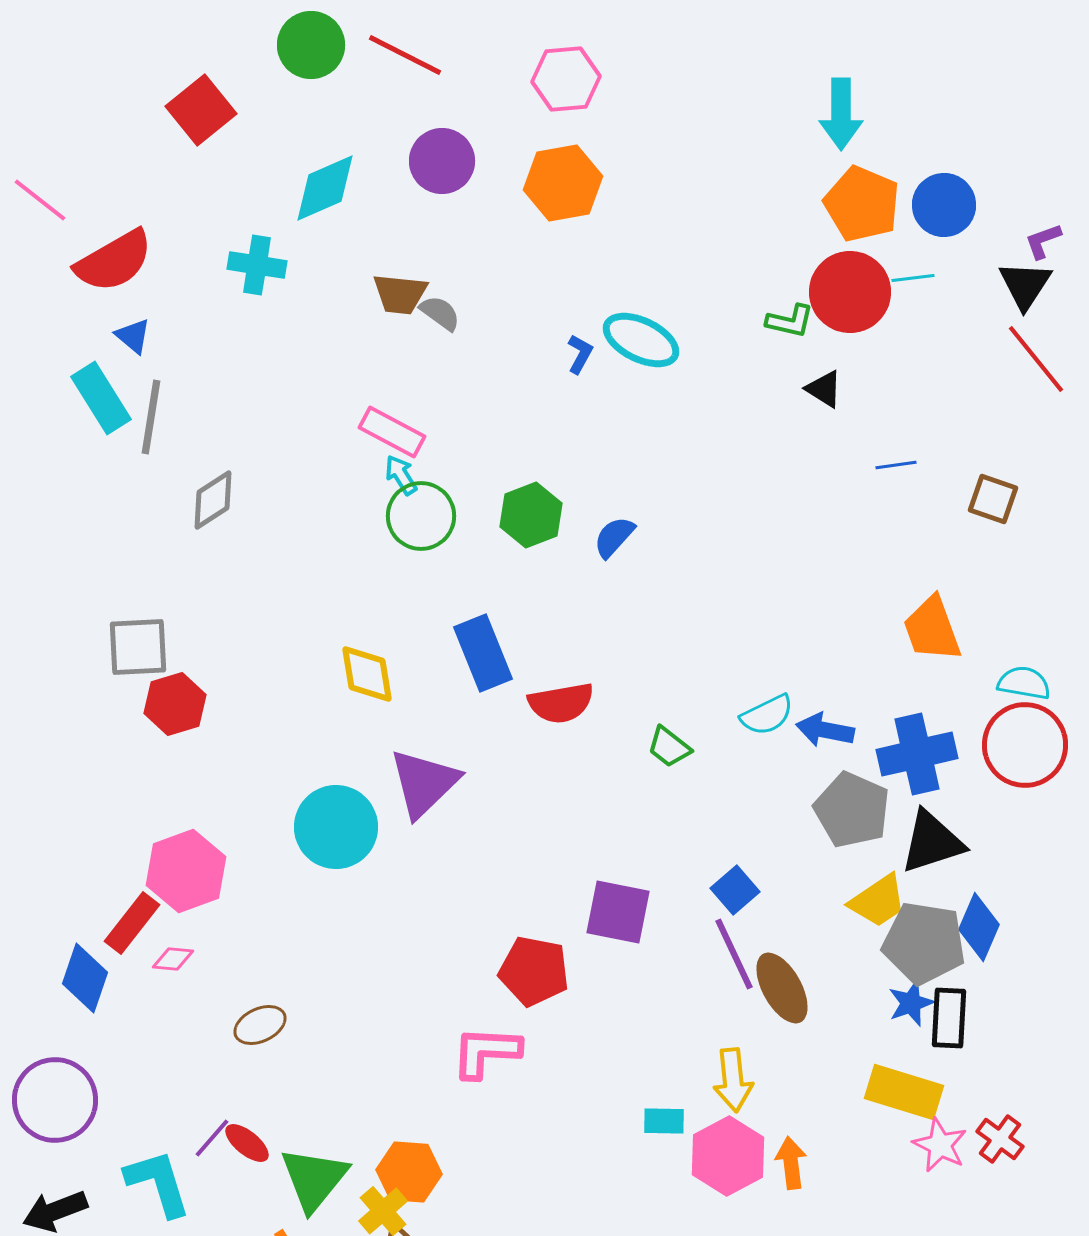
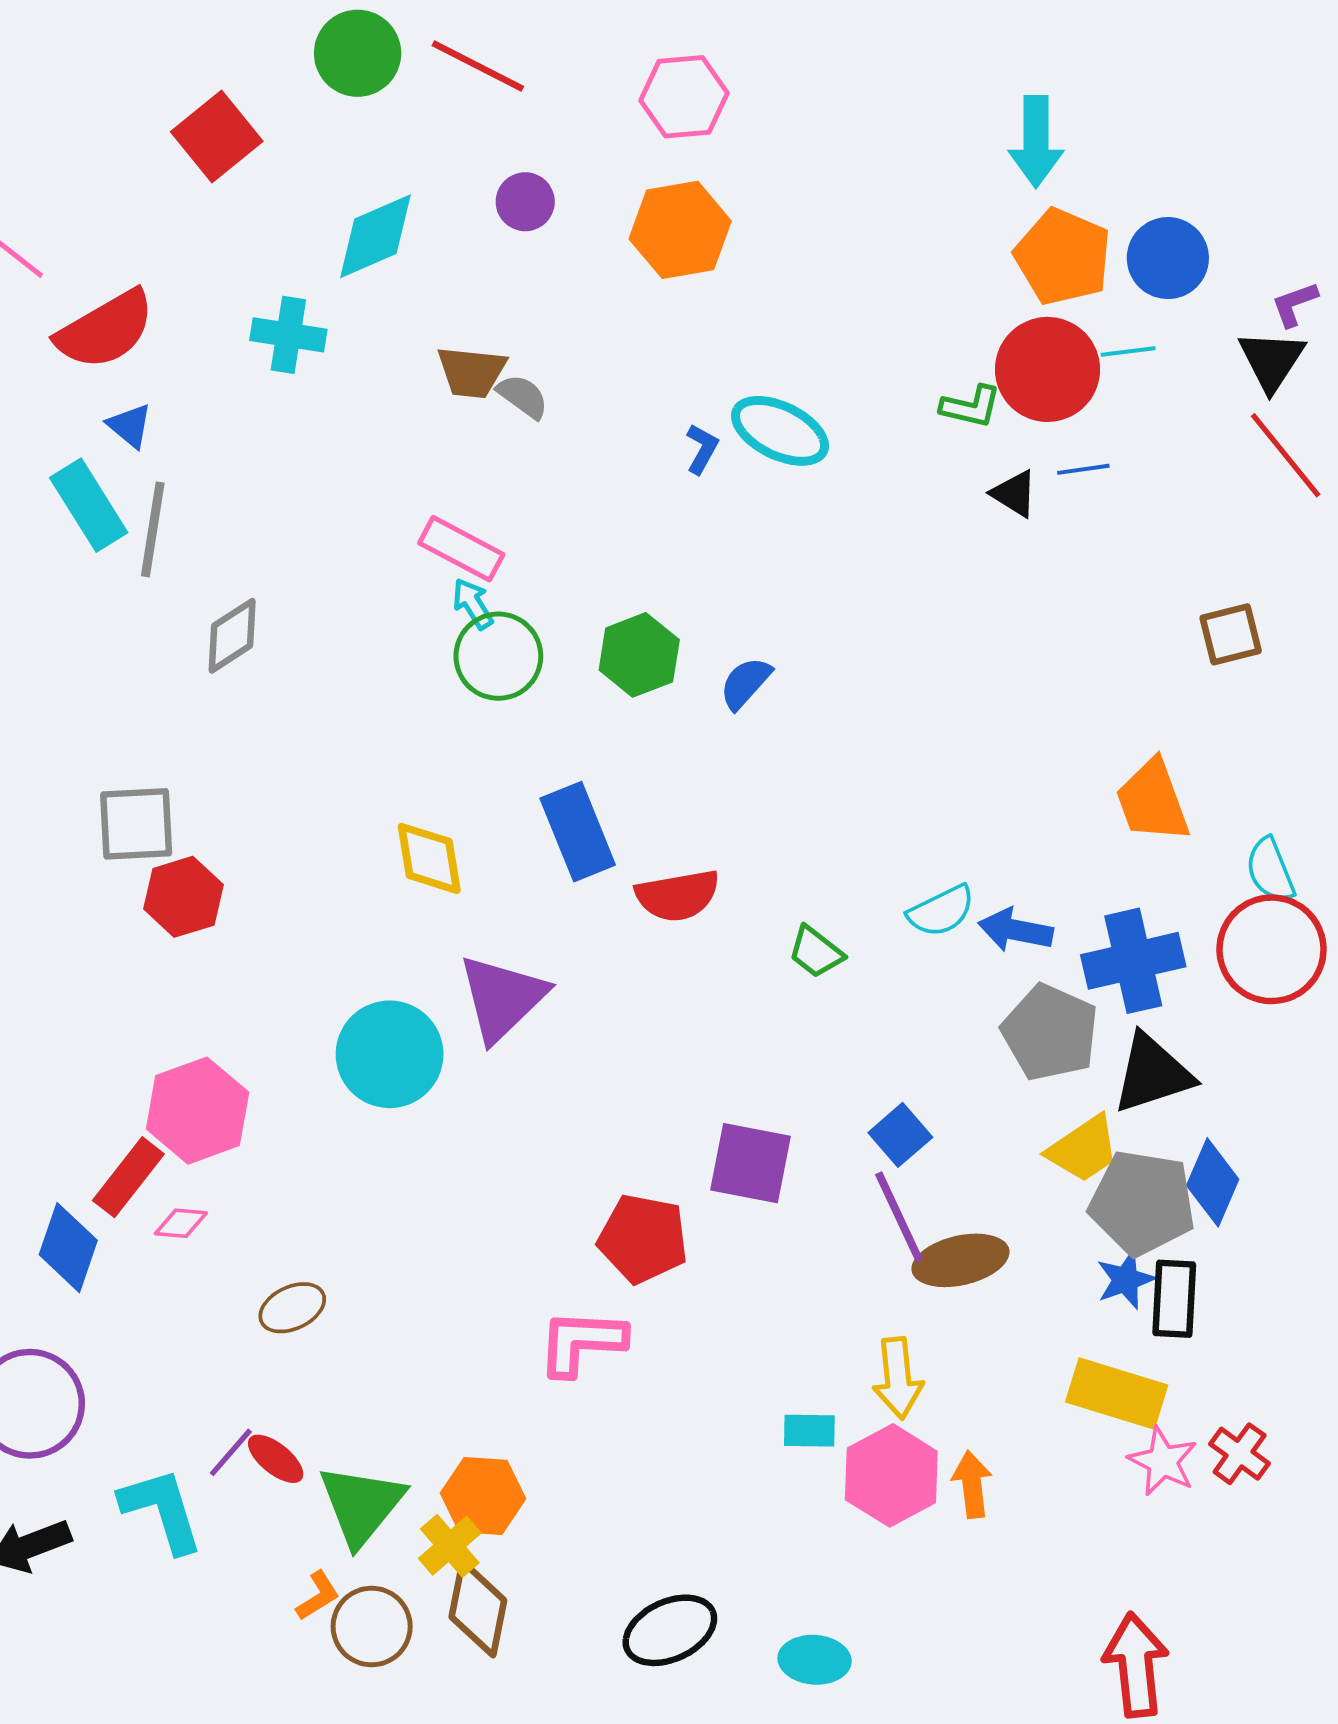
purple circle: (442, 161) -> (525, 202), size x0.7
blue line: (896, 465) -> (1083, 469), moved
brown square: (993, 499) -> (1231, 634), turned -33
cyan semicircle: (1024, 683) -> (1270, 870), turned -122
brown ellipse: (782, 988) -> (960, 1260), turned -74

